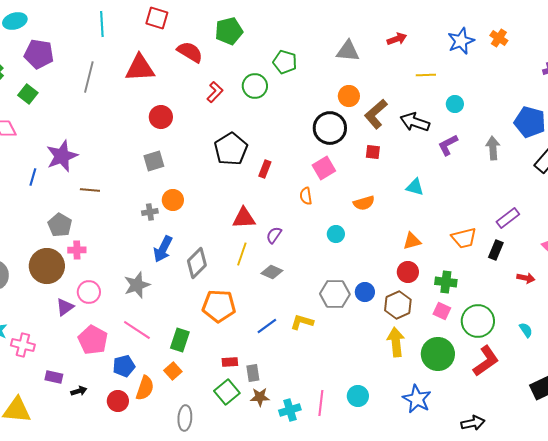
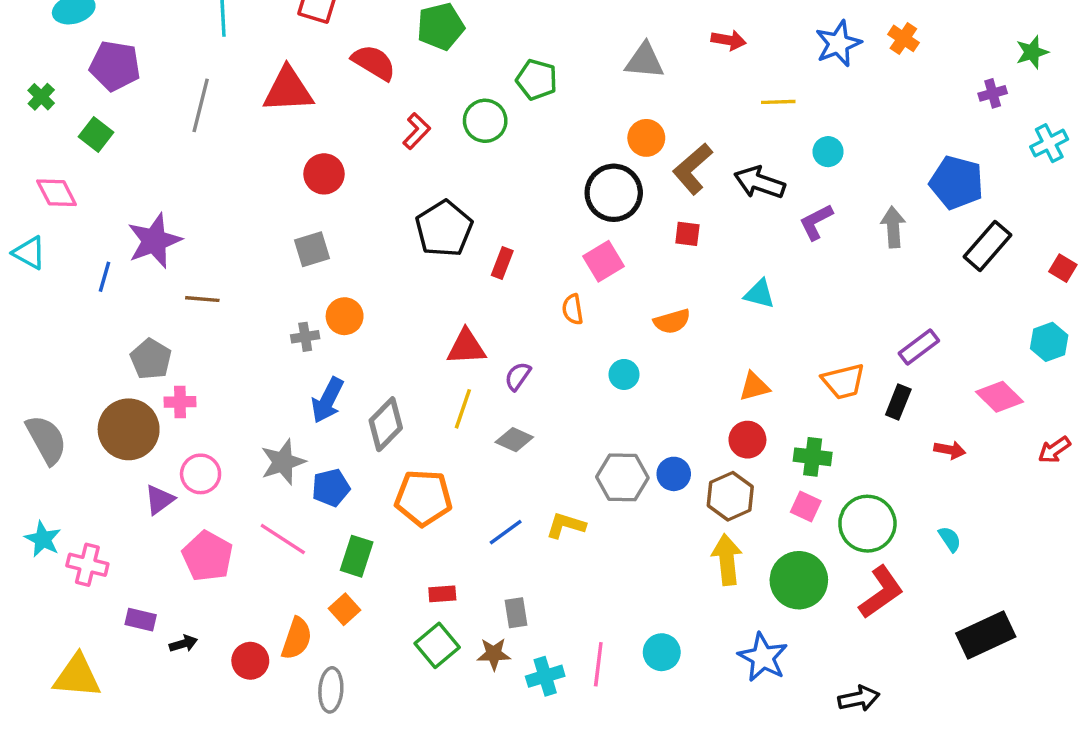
red arrow: (397, 39) -> (729, 40), turned 30
blue pentagon: (124, 366) -> (331, 488), moved
gray rectangle: (253, 373) -> (516, 613), moved
gray ellipse: (185, 418) -> (331, 690), moved

